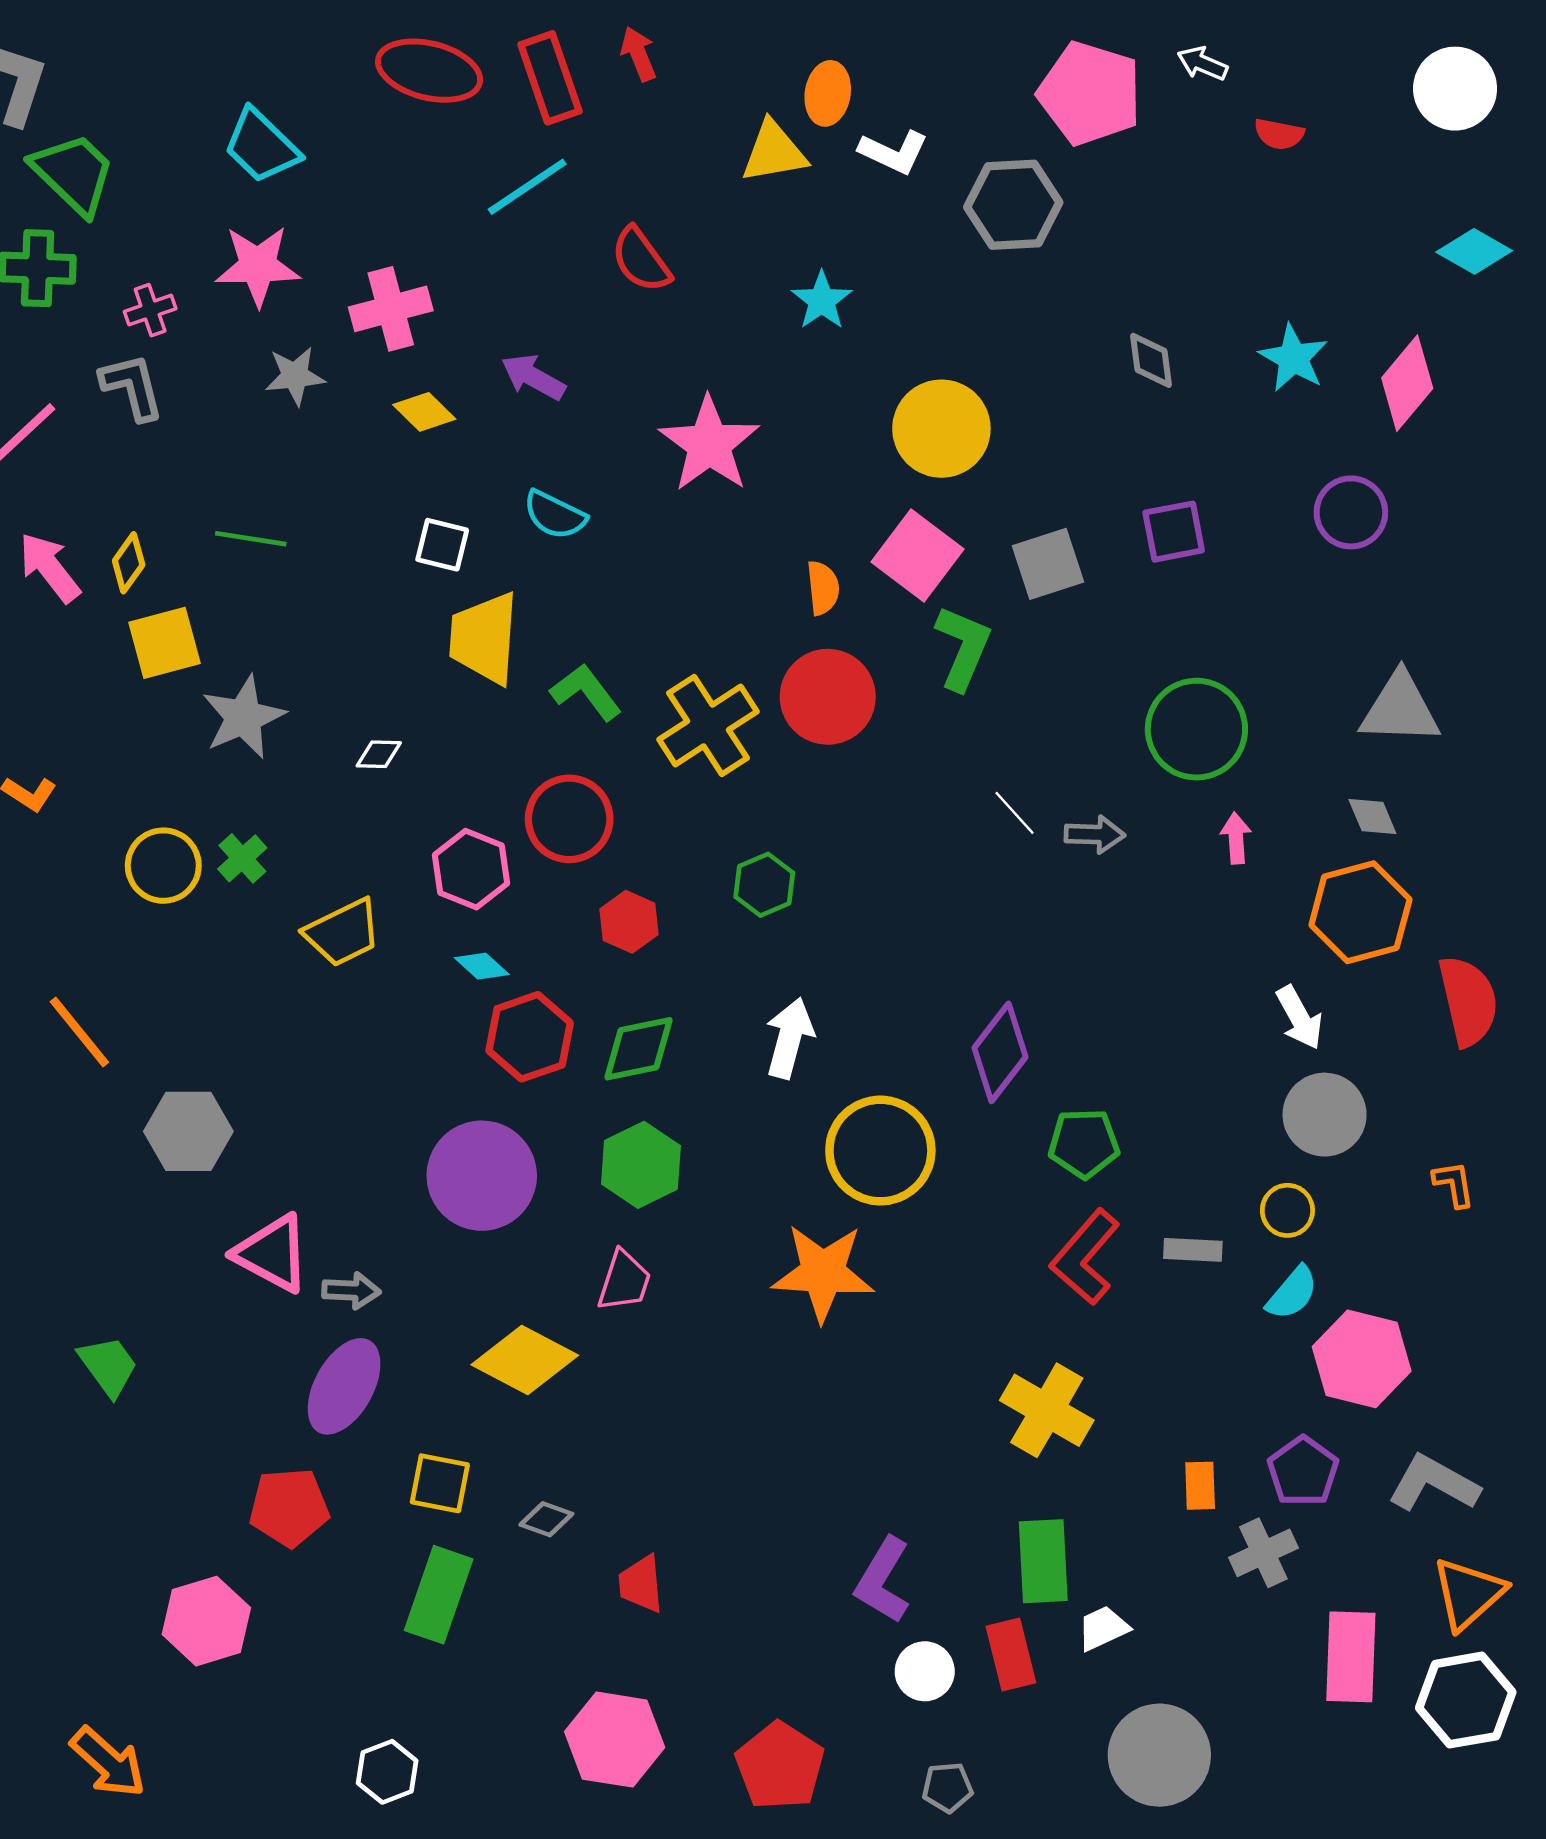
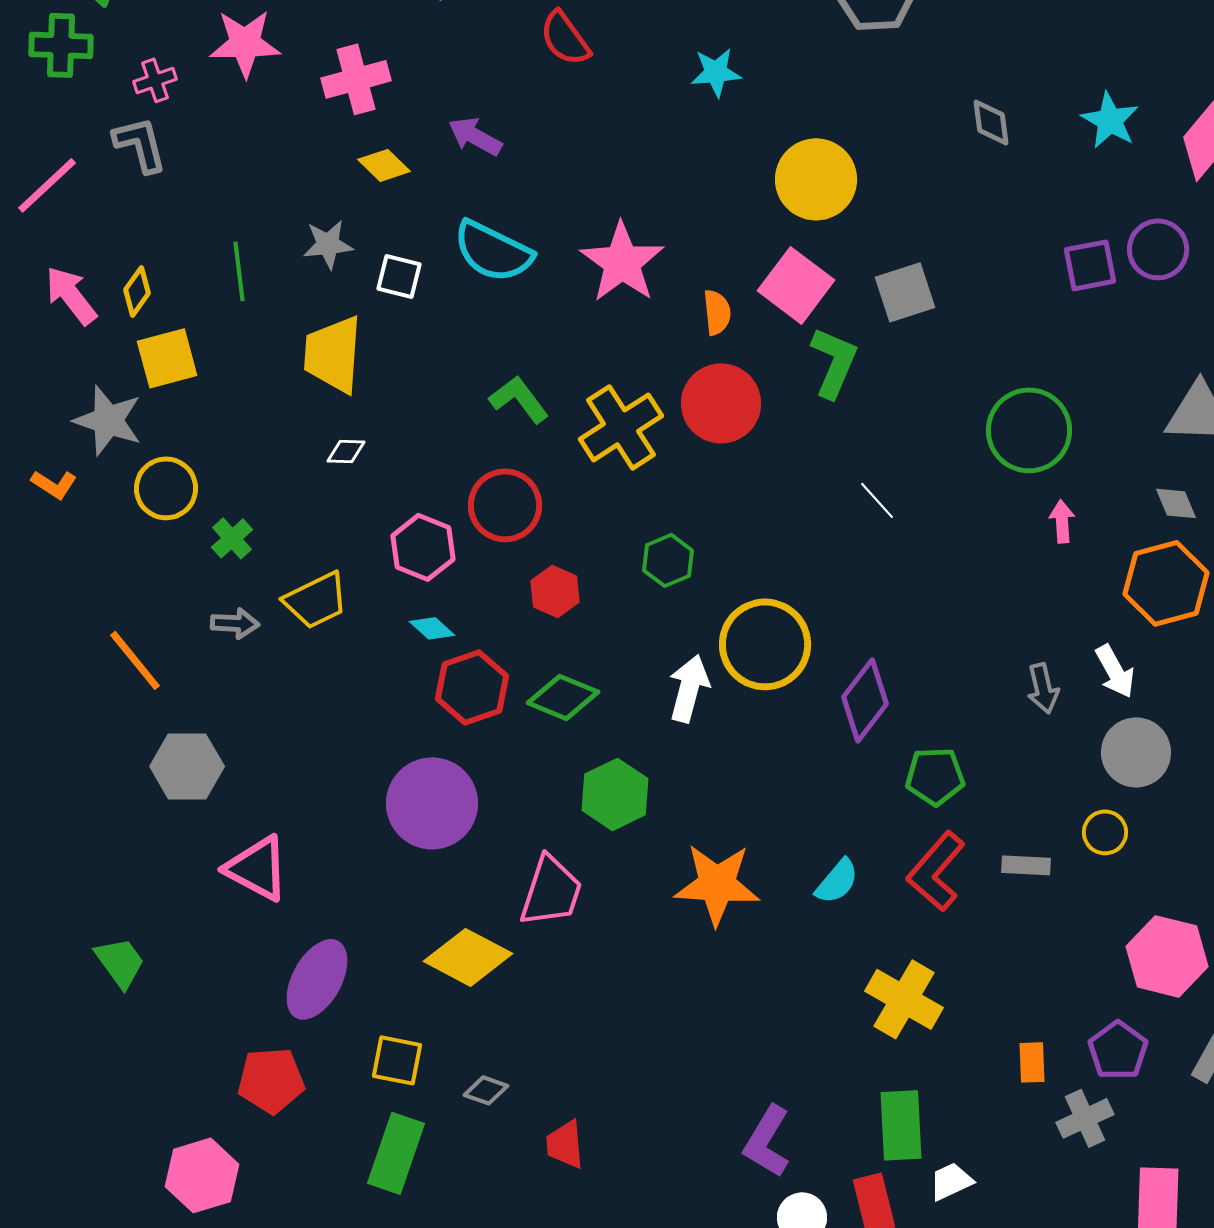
cyan star: (822, 300) -> (716, 72), turned 30
gray star: (295, 376) -> (328, 244), moved
pink star: (709, 444) -> (622, 262), moved
cyan semicircle: (555, 515) -> (493, 251), size x1.5
purple square: (1174, 532) -> (1090, 265), moved
green line: (251, 539) -> (239, 271), turned 74
yellow trapezoid: (484, 638) -> (333, 354), moved
gray star: (243, 717) -> (108, 420), moved, turned -30
gray arrow: (1095, 834) -> (1043, 688), moved, turned 75
yellow circle: (163, 866) -> (166, 488), moved
orange line: (79, 1032) -> (135, 660), moved
green diamond: (639, 1049) -> (563, 697), turned 34
yellow circle: (880, 1151) -> (765, 644), moved
green hexagon: (641, 1165) -> (615, 794), moved
pink trapezoid: (624, 1281) -> (551, 891), size x1.4
gray arrow: (351, 1291) -> (235, 623), moved
cyan semicircle: (1292, 1293) -> (837, 881), moved

